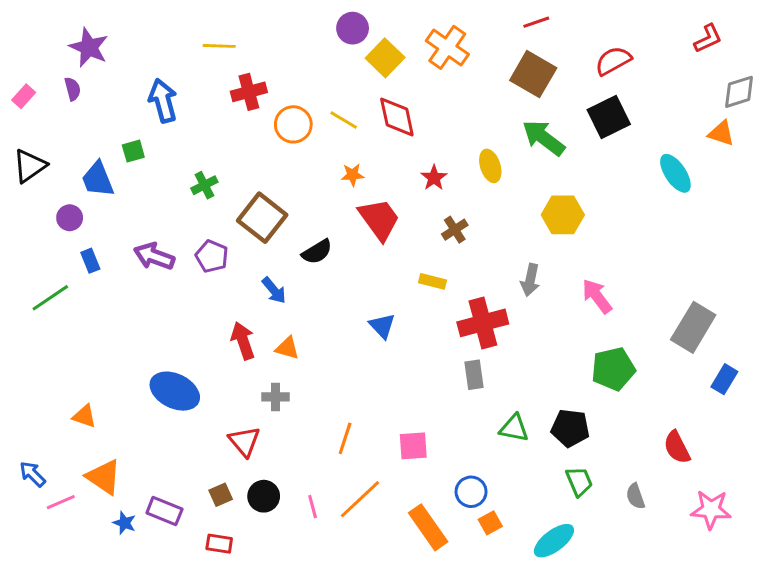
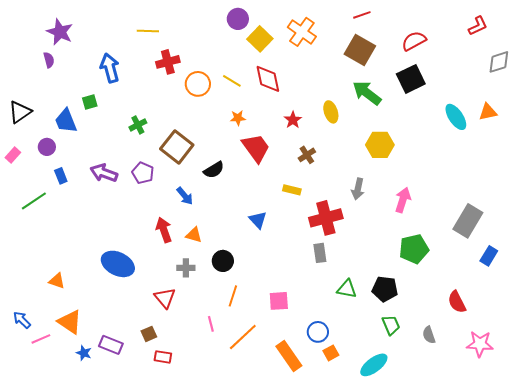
pink rectangle: (24, 96) -> (13, 155), moved
orange triangle: (721, 133) -> (488, 112), moved, turned -30
pink arrow: (597, 296) -> (403, 200), turned 55
black circle: (264, 496) -> (223, 261), moved
pink line: (313, 507) -> (211, 324), moved
red rectangle: (219, 544) -> (163, 357), moved

